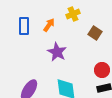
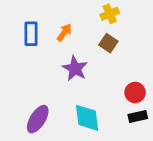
yellow cross: (73, 14) -> (110, 14), moved
brown square: (95, 33) -> (108, 43), moved

